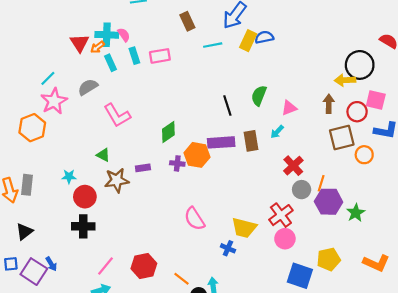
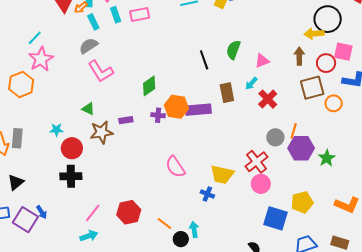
gray semicircle: (88, 87) -> (88, 46), moved
purple rectangle: (221, 142) -> (198, 110), moved
red cross: (293, 166) -> (268, 99), moved

